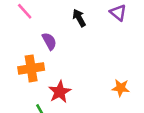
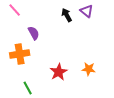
black arrow: (79, 18) -> (67, 15), moved
red star: (60, 92) -> (59, 72), moved

